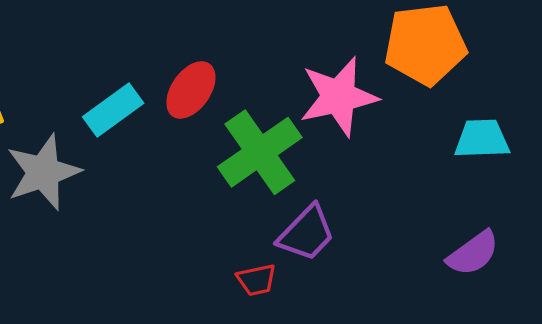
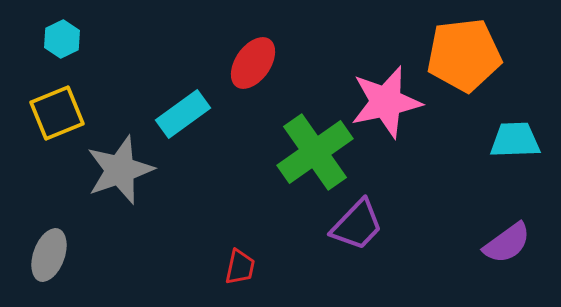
red ellipse: (191, 90) -> (253, 63), moved
red trapezoid: (256, 280) -> (240, 267), moved, turned -66

